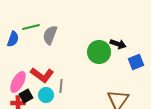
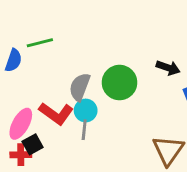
gray semicircle: (50, 35) -> (80, 87), moved
green circle: (99, 52) -> (120, 83), moved
cyan circle: (46, 95) -> (86, 111), moved

